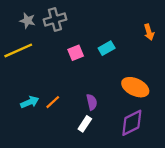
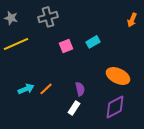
gray star: (27, 21) -> (11, 18), moved
orange arrow: (149, 32) -> (132, 20), moved, turned 40

